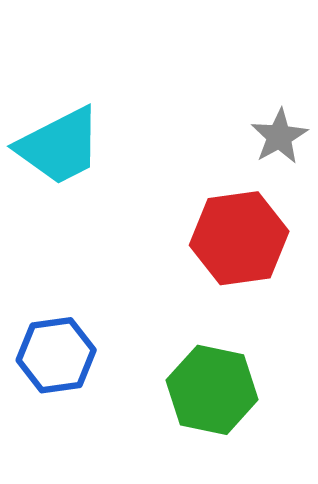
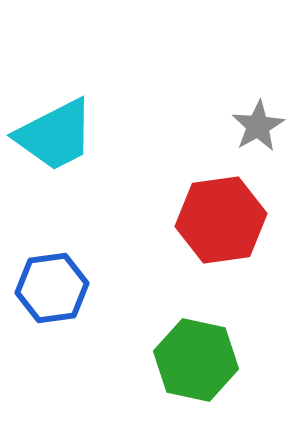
blue hexagon: (56, 355) -> (52, 288), moved

